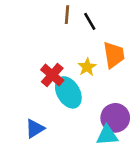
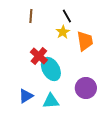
brown line: (67, 15) -> (31, 16), moved
yellow star: (87, 67) -> (63, 32), moved
cyan triangle: (107, 135) -> (51, 101), moved

